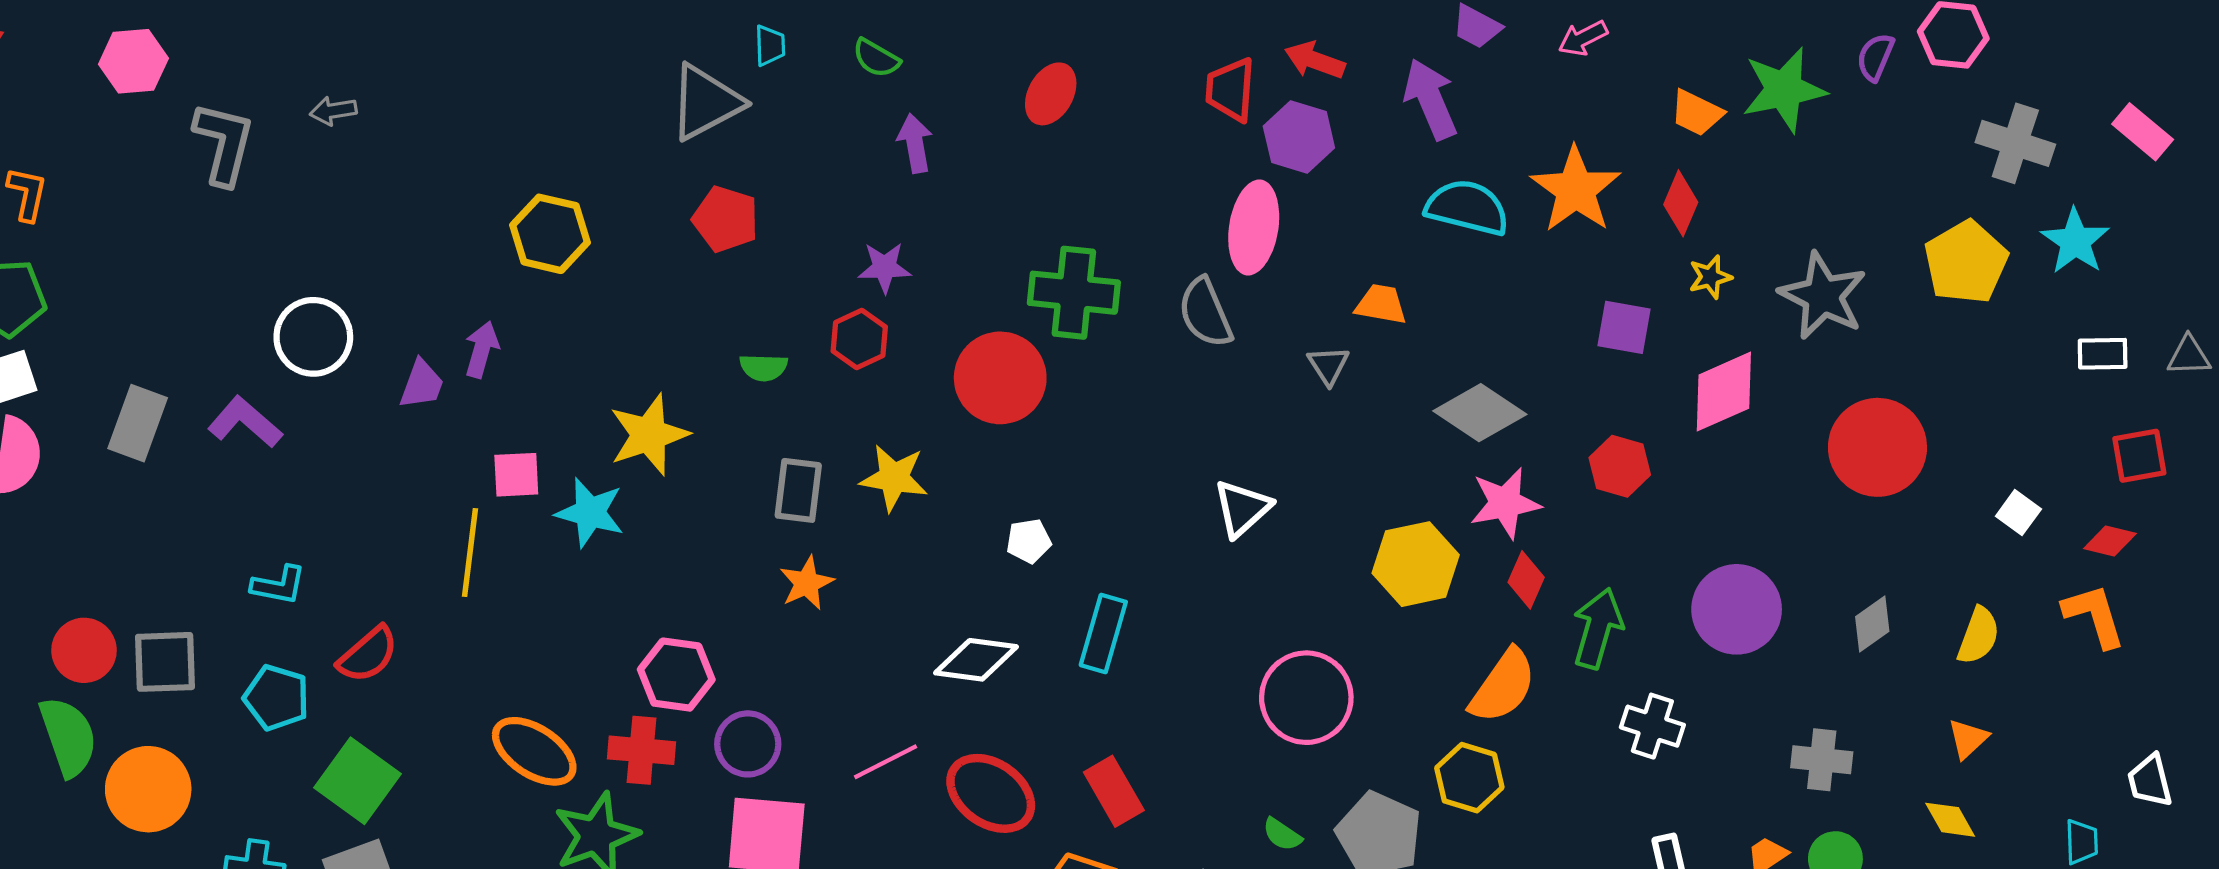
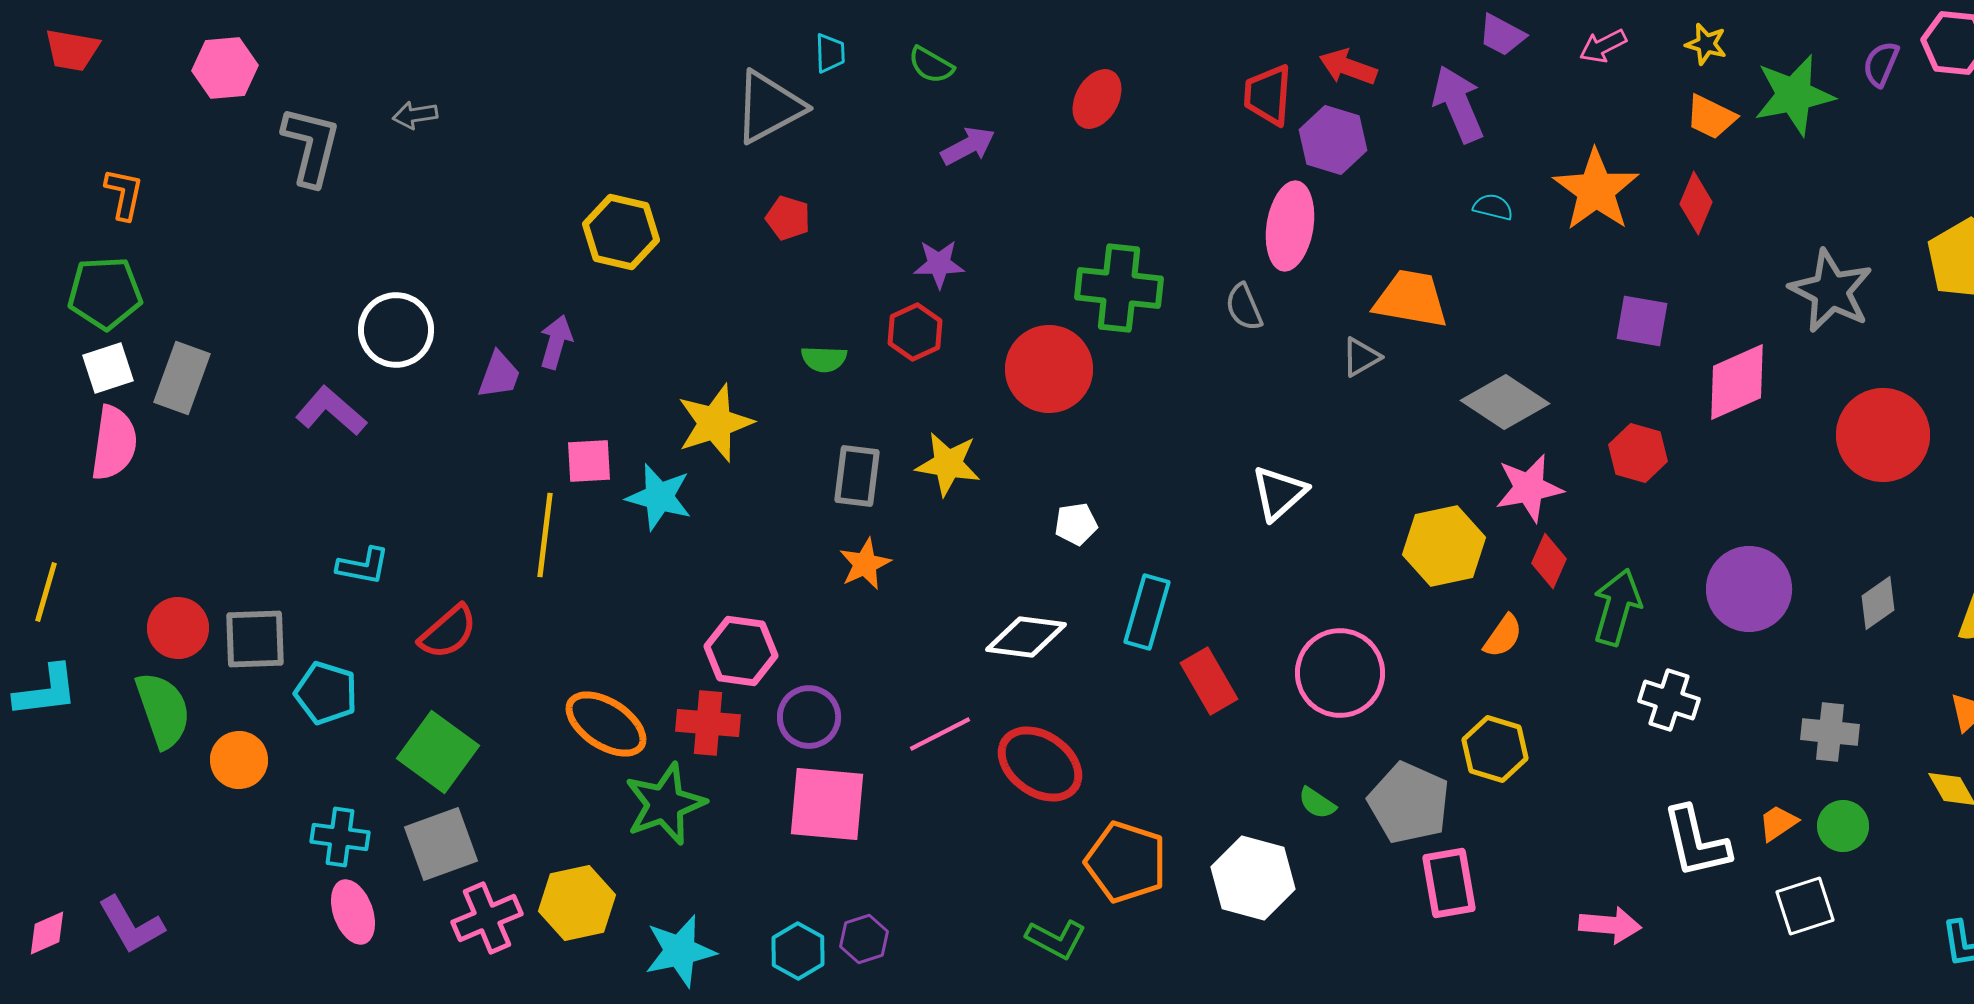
purple arrow: (915, 143) -> (968, 146), turned 72
cyan semicircle: (1467, 207) -> (1493, 207), size x0.5
red pentagon: (726, 219) -> (788, 218), size x0.7
yellow star: (1710, 277) -> (1706, 44), moved, turned 30
orange trapezoid: (1381, 304) -> (1411, 299), size x1.5
gray semicircle: (1205, 313) -> (1244, 307), size x0.7
gray triangle: (1328, 365) -> (1361, 357), turned 33
gray rectangle: (138, 423) -> (182, 378), moved
orange semicircle: (1503, 686) -> (1503, 636), moved, size x0.6
cyan pentagon: (277, 698) -> (326, 693), moved
orange circle: (148, 789) -> (239, 760), size x0.7
red rectangle: (1114, 791) -> (1209, 681), moved

